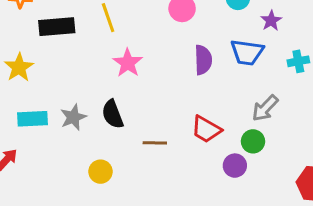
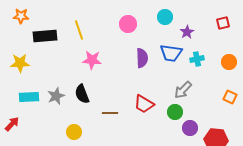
cyan cross: (298, 61) -> (197, 59), moved
pink star: (128, 63) -> (92, 60), turned -30
yellow star: (19, 67) -> (20, 63), turned 30
purple circle: (235, 166) -> (190, 128), moved

